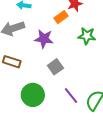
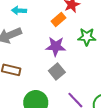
purple star: (44, 39) -> (56, 46), moved

